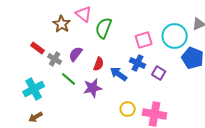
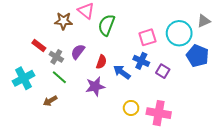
brown star: (62, 24) -> (63, 21), turned -30
green line: (69, 79) -> (59, 77), moved
cyan cross: (34, 89) -> (24, 78), moved
brown arrow: (36, 117) -> (50, 101), moved

